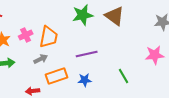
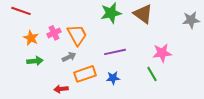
orange trapezoid: (49, 37) -> (77, 35), turned -40
pink star: (155, 55) -> (162, 53), moved

